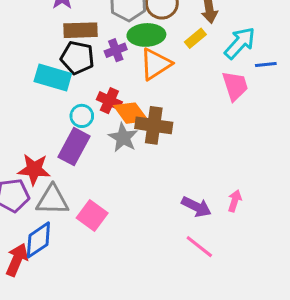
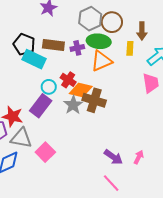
brown rectangle: (81, 30) -> (53, 45), moved
yellow rectangle: (195, 38) -> (130, 48), turned -56
black pentagon: (77, 58) -> (24, 44), moved
orange diamond: (131, 113) -> (81, 90), turned -50

